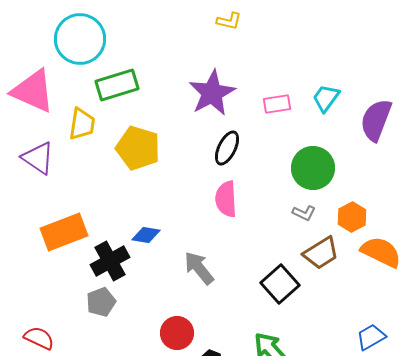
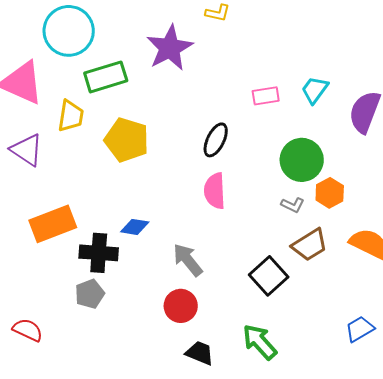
purple star: (212, 93) -> (170, 48), moved
orange hexagon: (352, 217) -> (330, 193), moved
black cross: (110, 261) -> (99, 253), turned 33
red circle: (177, 333) -> (181, 306), moved

